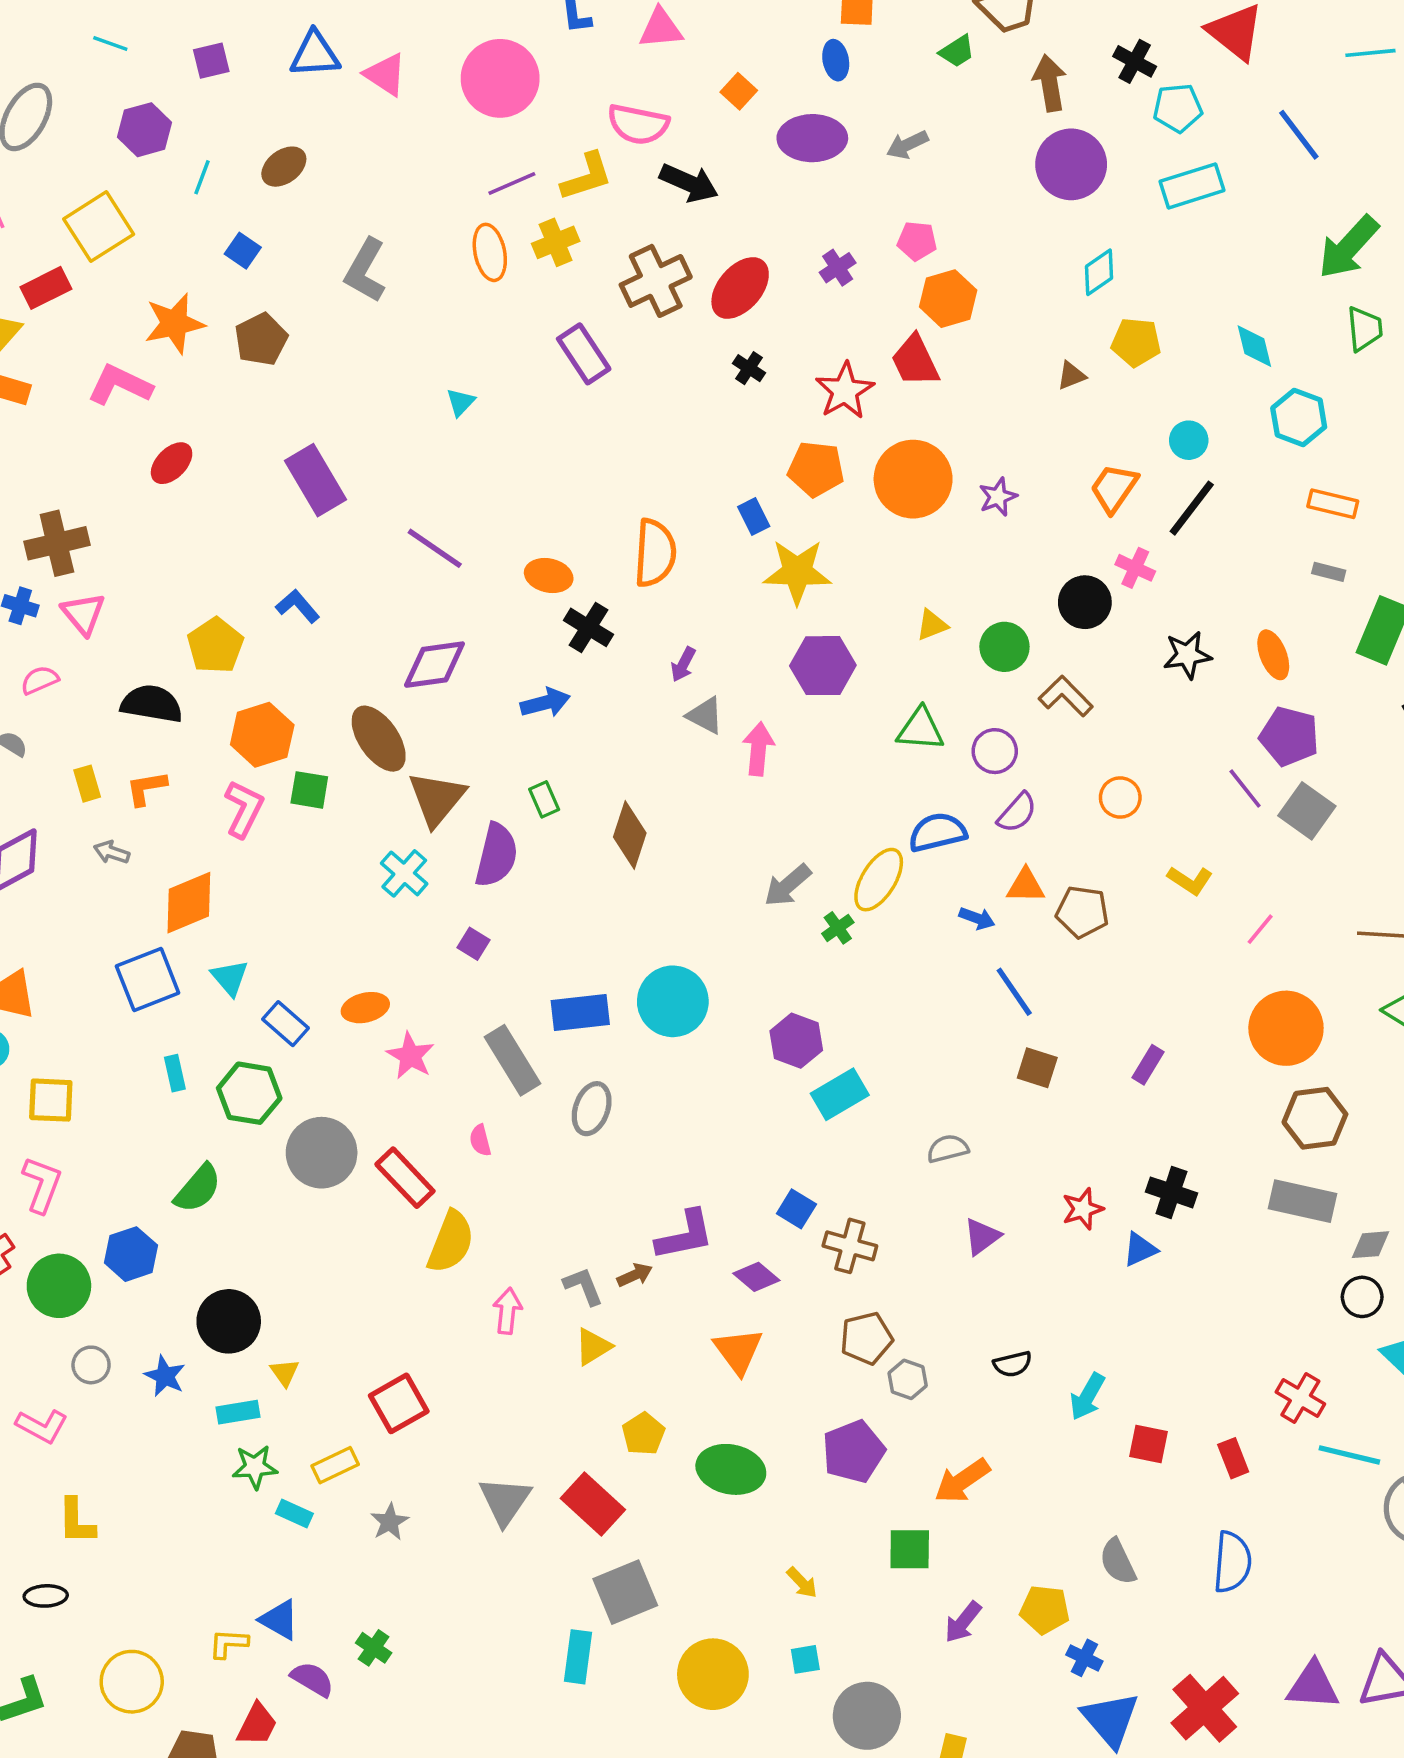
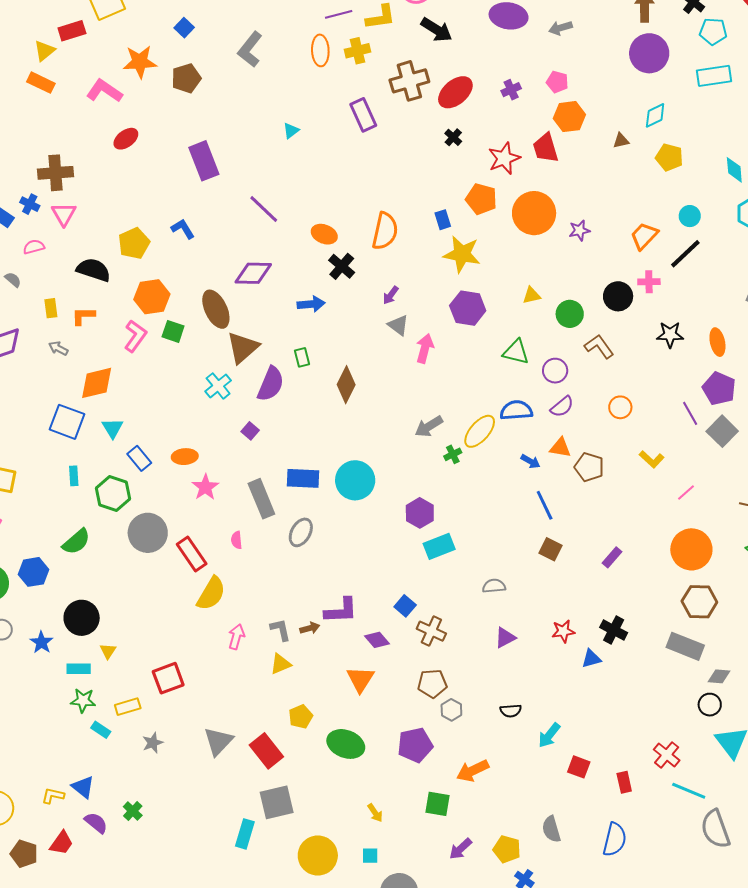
brown triangle: (1071, 376) -> (621, 141), moved
pink cross: (1135, 568) -> (649, 282), turned -35
blue square: (148, 980) -> (67, 422), turned 33

